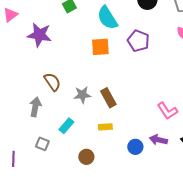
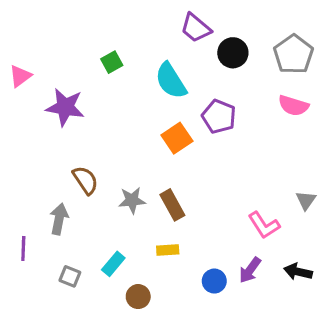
orange square: (100, 47) -> (177, 138), moved, turned -30
cyan rectangle: (66, 126) -> (113, 264), moved
purple arrow: (158, 140) -> (250, 270), turned -66
purple line: (13, 159) -> (23, 248), moved

